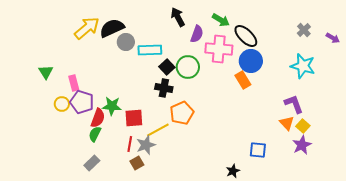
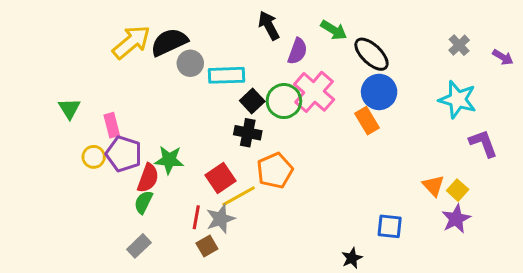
pink cross: (219, 49) -> (314, 92), moved, turned 36
purple L-shape: (294, 104) -> (483, 143), moved
red square: (134, 118) -> (220, 178), moved, turned -30

